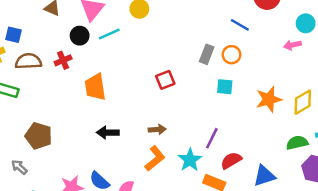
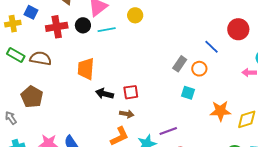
red cross: (63, 60) -> (57, 27), moved, size x1.5
brown semicircle: (28, 61) -> (41, 58), moved
red square: (165, 80) -> (131, 92), moved
black arrow: (108, 133) -> (104, 94), moved
purple line: (212, 138) -> (168, 131), turned 30

